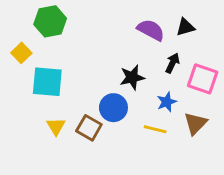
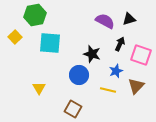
black star: (132, 77) -> (92, 54), turned 30
cyan square: (47, 82) -> (50, 43), moved
brown square: (89, 128) -> (73, 109), moved

